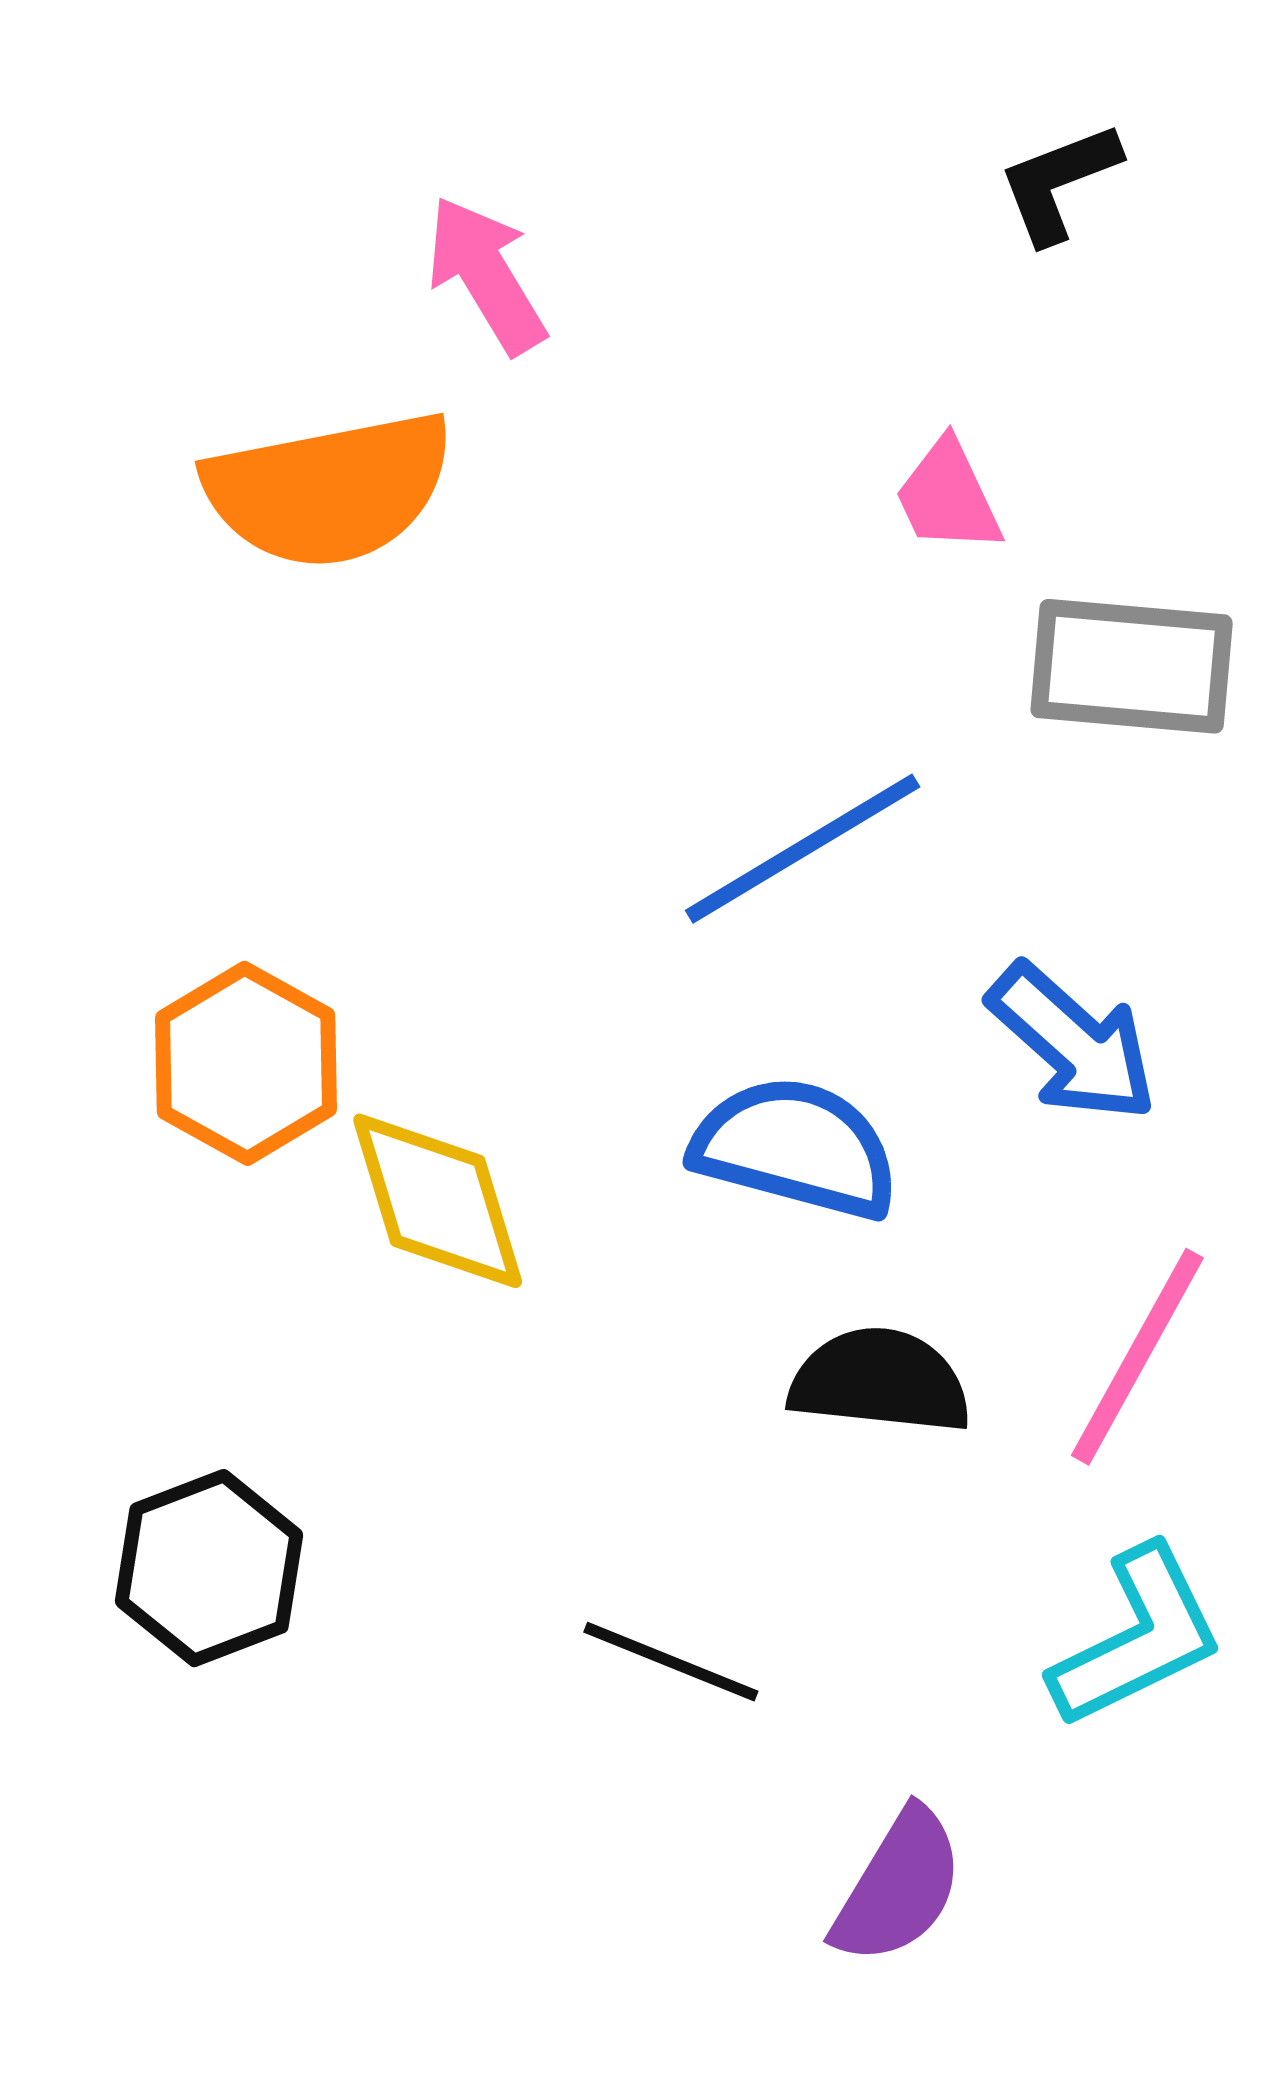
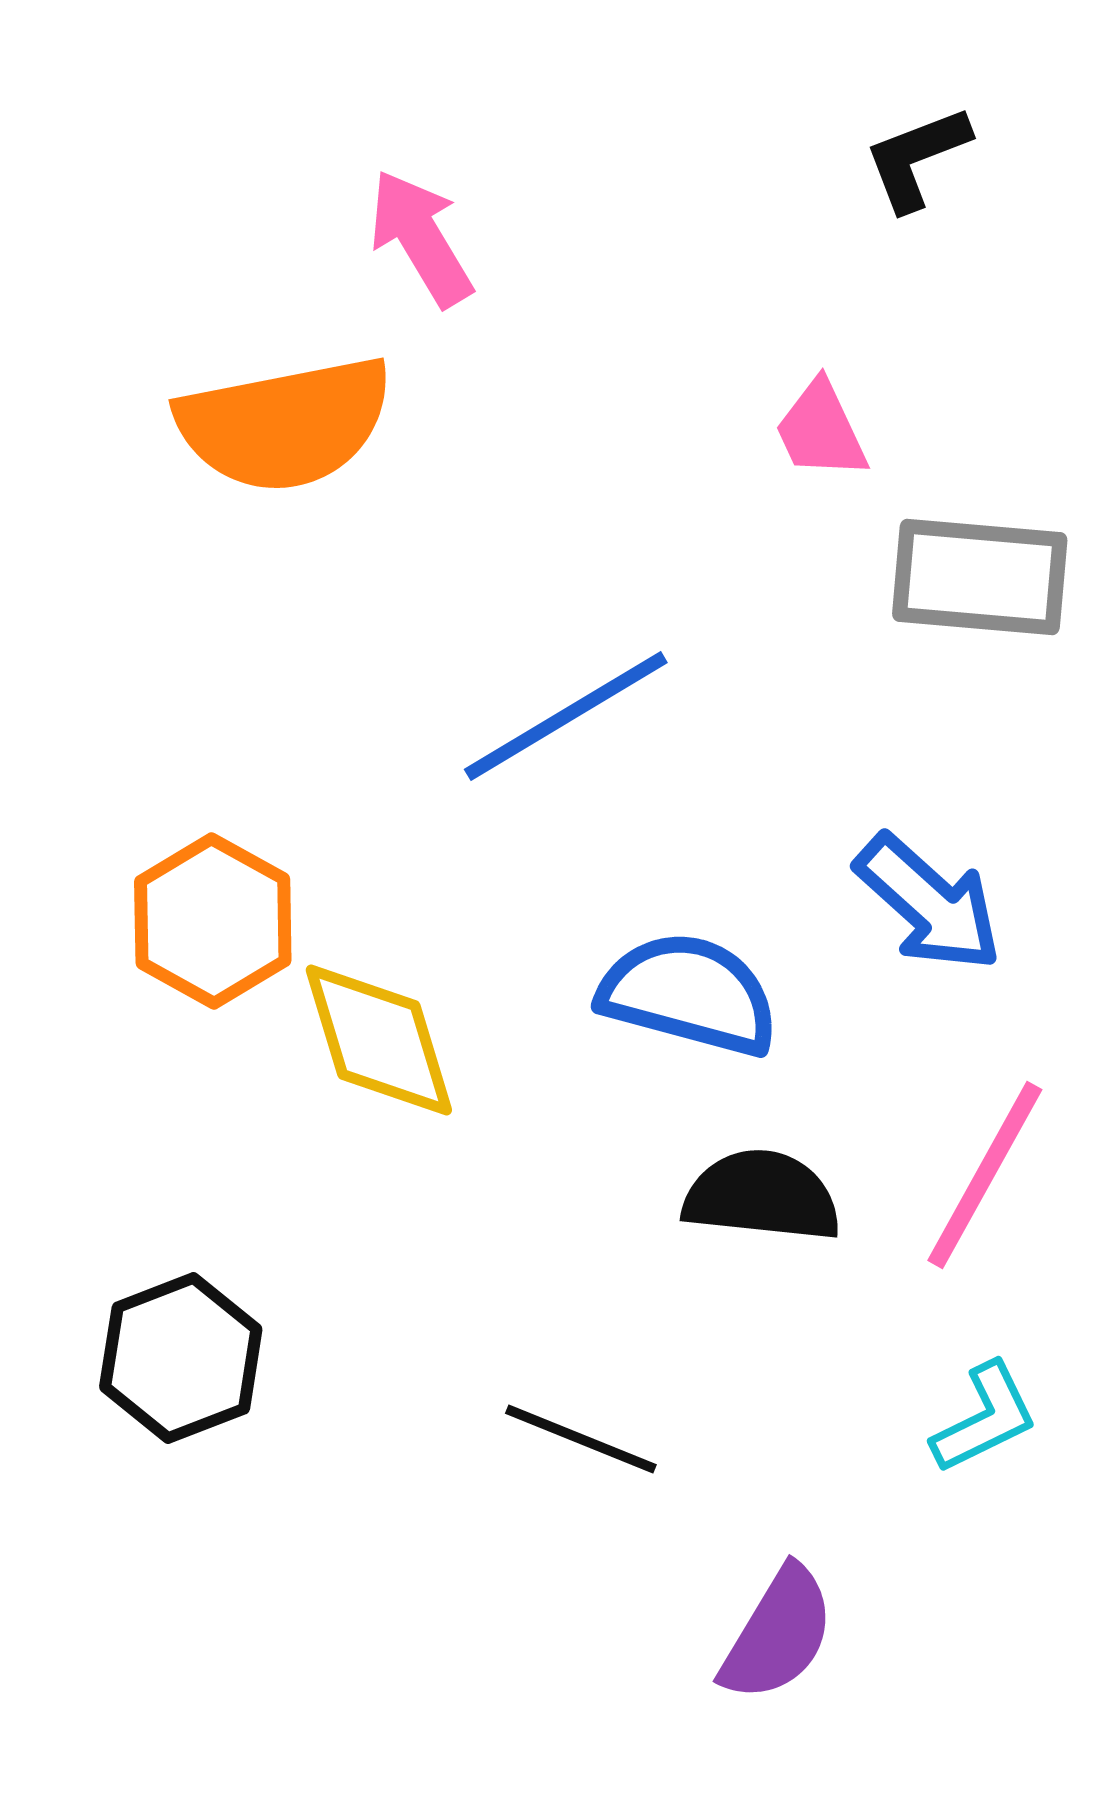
blue line: (803, 849) -> (566, 716), moved
cyan L-shape: (1137, 1637) -> (985, 1418), size x0.7

